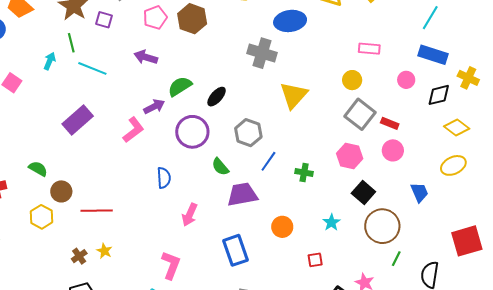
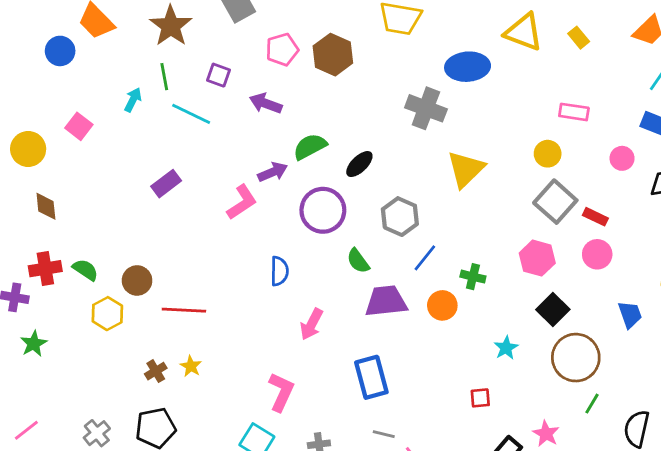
purple square: (104, 20) -> (219, 75), moved
purple rectangle: (78, 120) -> (166, 184), size x0.7
green semicircle: (38, 169) -> (85, 270), moved
orange circle: (282, 227) -> (442, 305), moved

